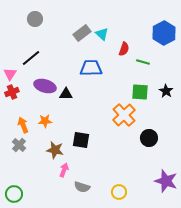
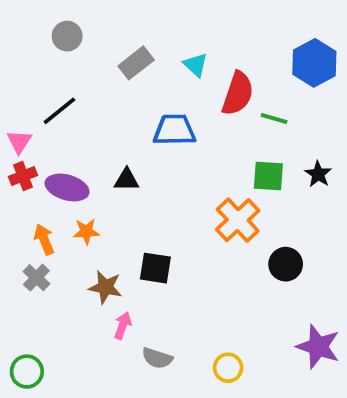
gray rectangle: (82, 33) -> (136, 63), moved
red semicircle: (124, 49) -> (238, 94), size x1.6
purple ellipse: (45, 86) -> (67, 187), moved

